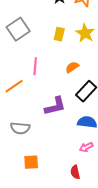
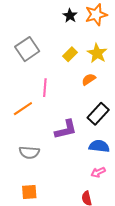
yellow rectangle: (59, 34) -> (70, 54), turned 32
orange semicircle: (72, 67) -> (89, 79), moved
orange square: (31, 162) -> (29, 192), moved

